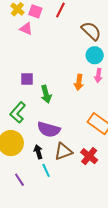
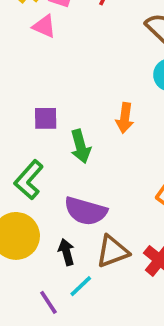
orange arrow: (79, 82) -> (125, 118), moved
cyan line: (46, 170) -> (81, 286), turned 72
purple line: (19, 180) -> (48, 302), moved

